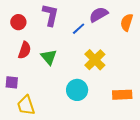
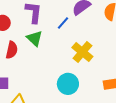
green triangle: (49, 57) -> (35, 38), moved

